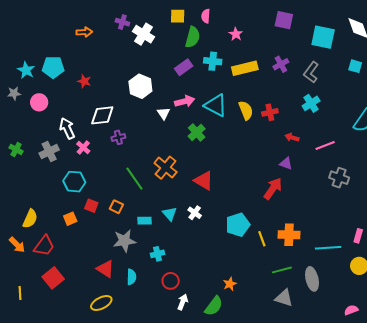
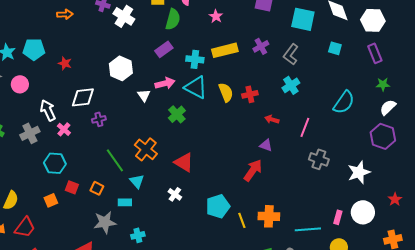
cyan cross: (213, 61) -> (195, 59), moved
pink line: (325, 145) -> (305, 127), turned -48
cyan triangle: (170, 214) -> (137, 181), moved

